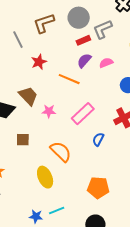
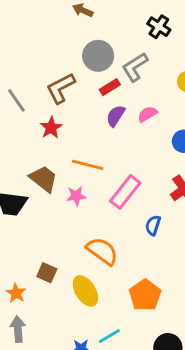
brown L-shape: (44, 23) -> (61, 88), moved
orange line: (69, 79) -> (88, 165), moved
brown square: (23, 140) -> (47, 273), moved, turned 32
orange pentagon: (98, 188) -> (145, 295), moved, turned -30

